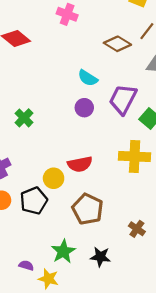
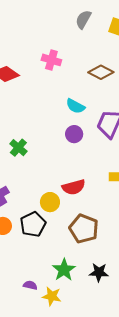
pink cross: (67, 14) -> (51, 60), moved

